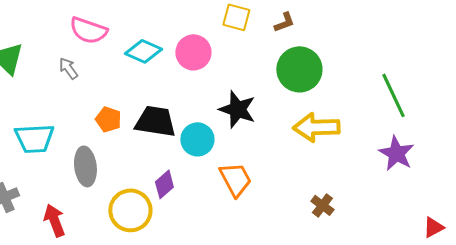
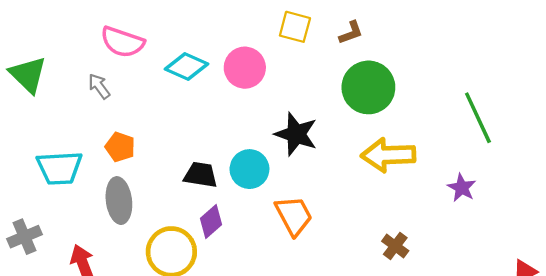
orange pentagon: (108, 119) -> (120, 147), moved
black trapezoid: (155, 121) -> (201, 175), moved, size x0.7
purple star: (396, 153) -> (462, 188), moved, size x0.7

